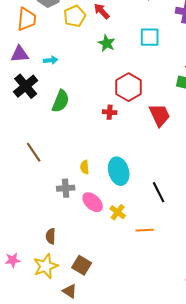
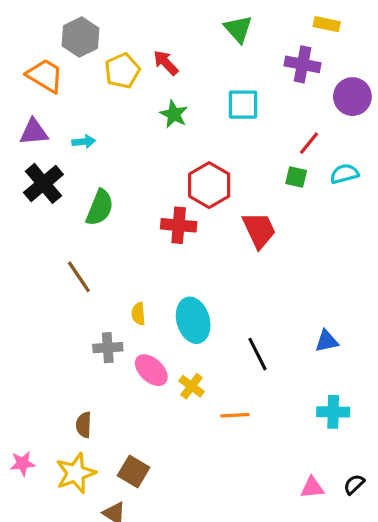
orange trapezoid: (27, 19) -> (45, 76), turned -65
red cross: (110, 112) -> (179, 225), size x1.5
brown line: (34, 152) -> (79, 277), moved

